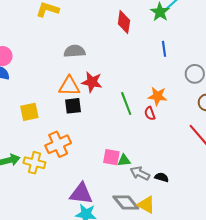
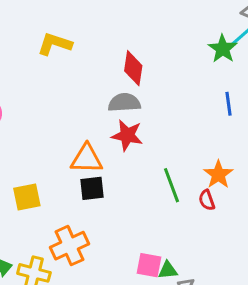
red diamond: (124, 22) -> (133, 68), moved
gray semicircle: (74, 51) -> (124, 103), moved
red star: (92, 82) -> (127, 135), moved
orange star: (157, 96) -> (218, 174), turned 30

